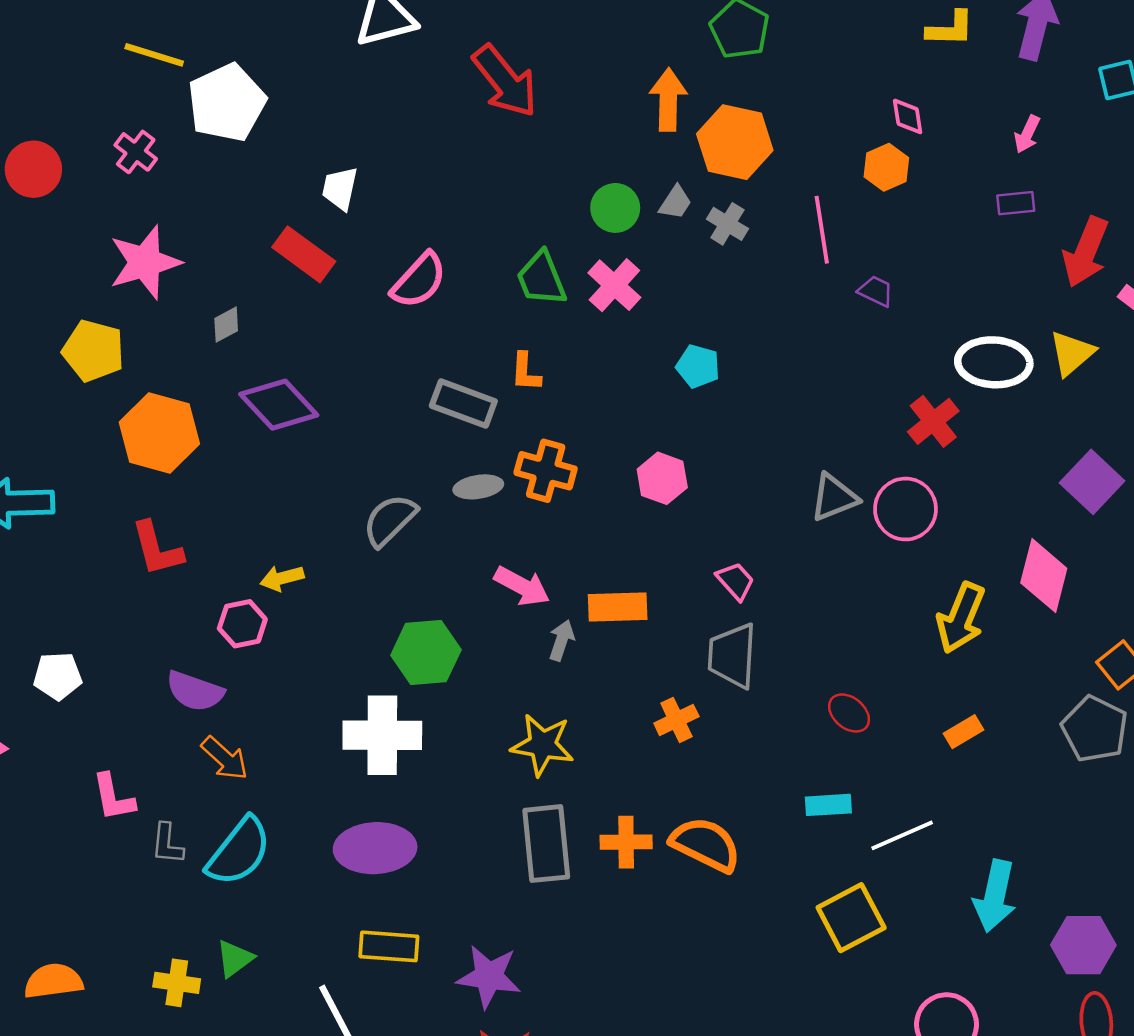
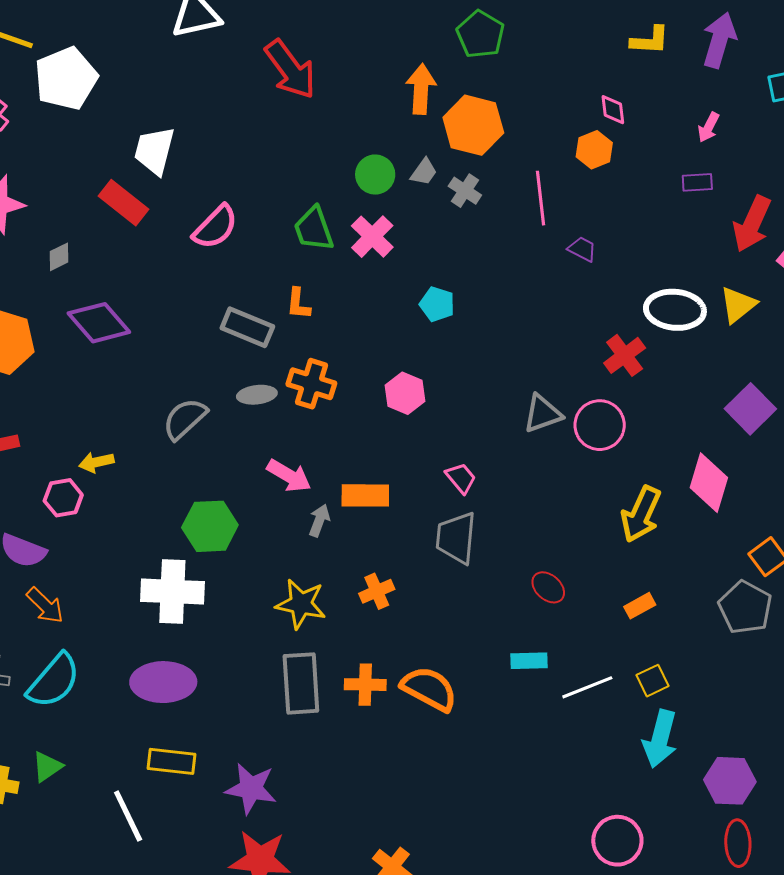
white trapezoid: (340, 188) -> (154, 151), size x1.4
orange cross: (676, 720) -> (377, 591), moved
yellow square: (851, 918) -> (652, 681), moved, size x0.6

